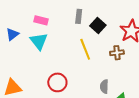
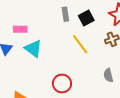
pink rectangle: (41, 20) -> (20, 29), moved
black square: (98, 26) -> (86, 18), turned 35

